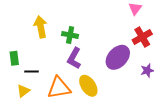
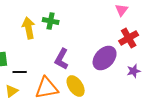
green cross: (70, 35) -> (51, 21), moved

